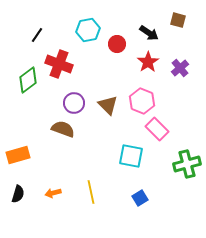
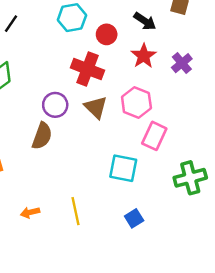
red cross: (59, 64) -> (87, 69), moved
brown semicircle: (63, 129) -> (42, 136), turned 90
pink rectangle: (157, 129) -> (154, 136), turned 70

